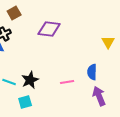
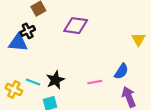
blue semicircle: (92, 72) -> (121, 71), turned -147

